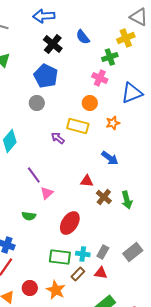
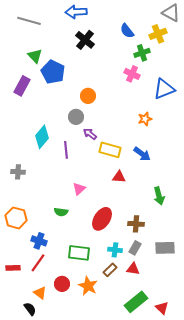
blue semicircle: (83, 37) -> (127, 31), moved
blue pentagon: (46, 76) -> (53, 72), moved
gray circle: (37, 103) -> (76, 117), moved
orange circle: (90, 103) -> (88, 96), moved
yellow rectangle: (78, 126) -> (110, 150), moved
purple line: (34, 175) -> (66, 150), moved, turned 30
brown cross: (104, 197) -> (136, 224), moved, turned -35
gray rectangle: (133, 252) -> (165, 248), turned 36
green rectangle: (60, 257) -> (79, 253), moved

